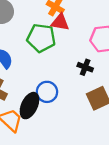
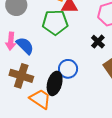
black cross: (85, 67) -> (98, 42), turned 32

